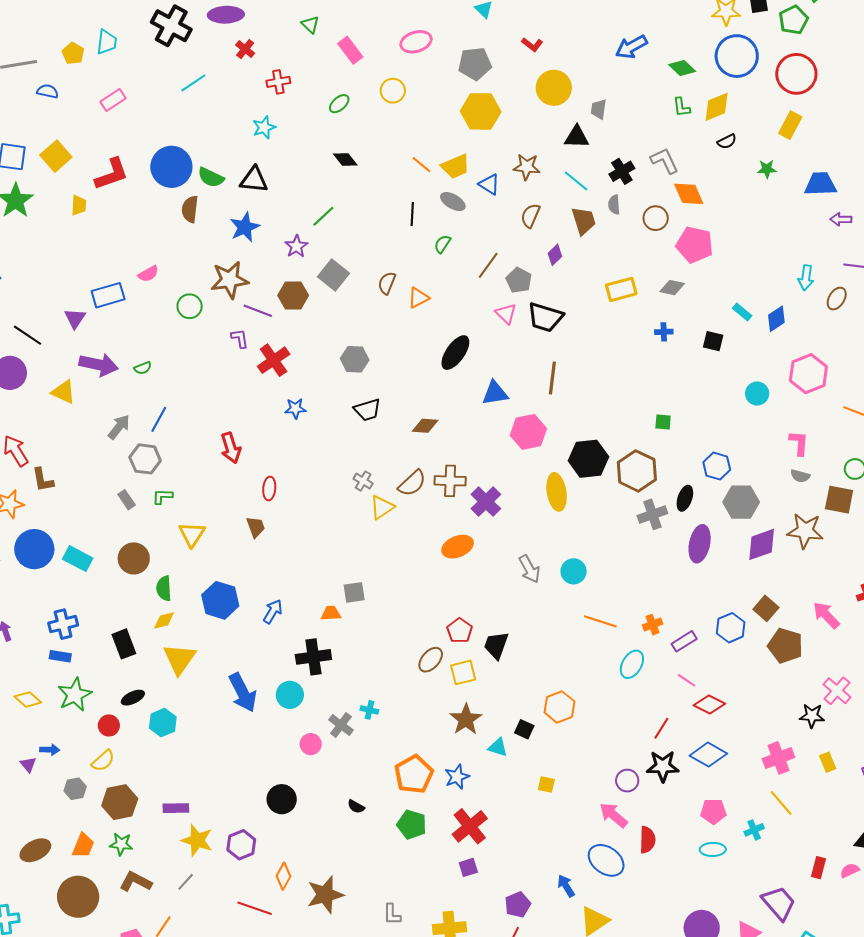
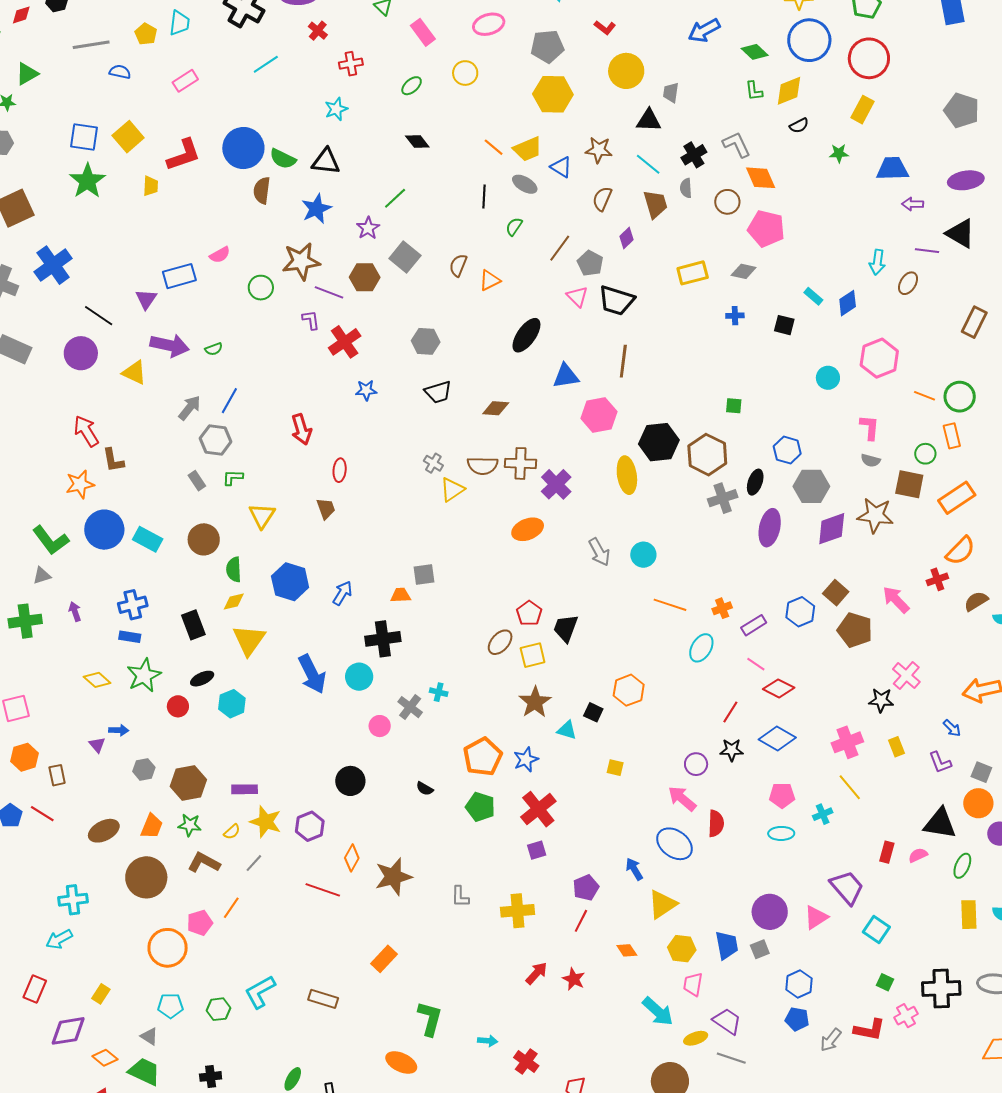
brown semicircle: (412, 483) -> (483, 466), turned 44
yellow semicircle: (103, 761) -> (232, 832), moved, size x0.7
black star: (663, 766) -> (732, 750), size x0.7

